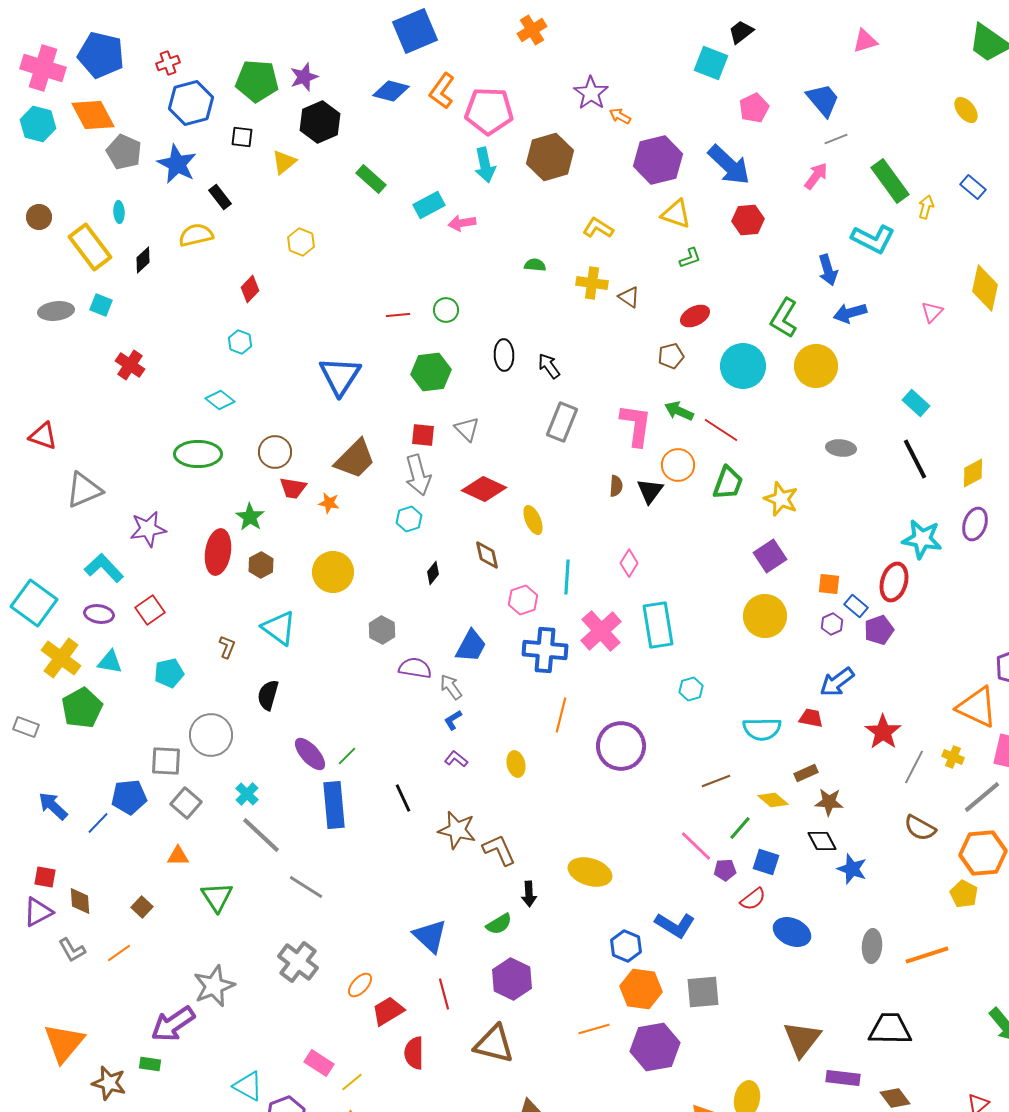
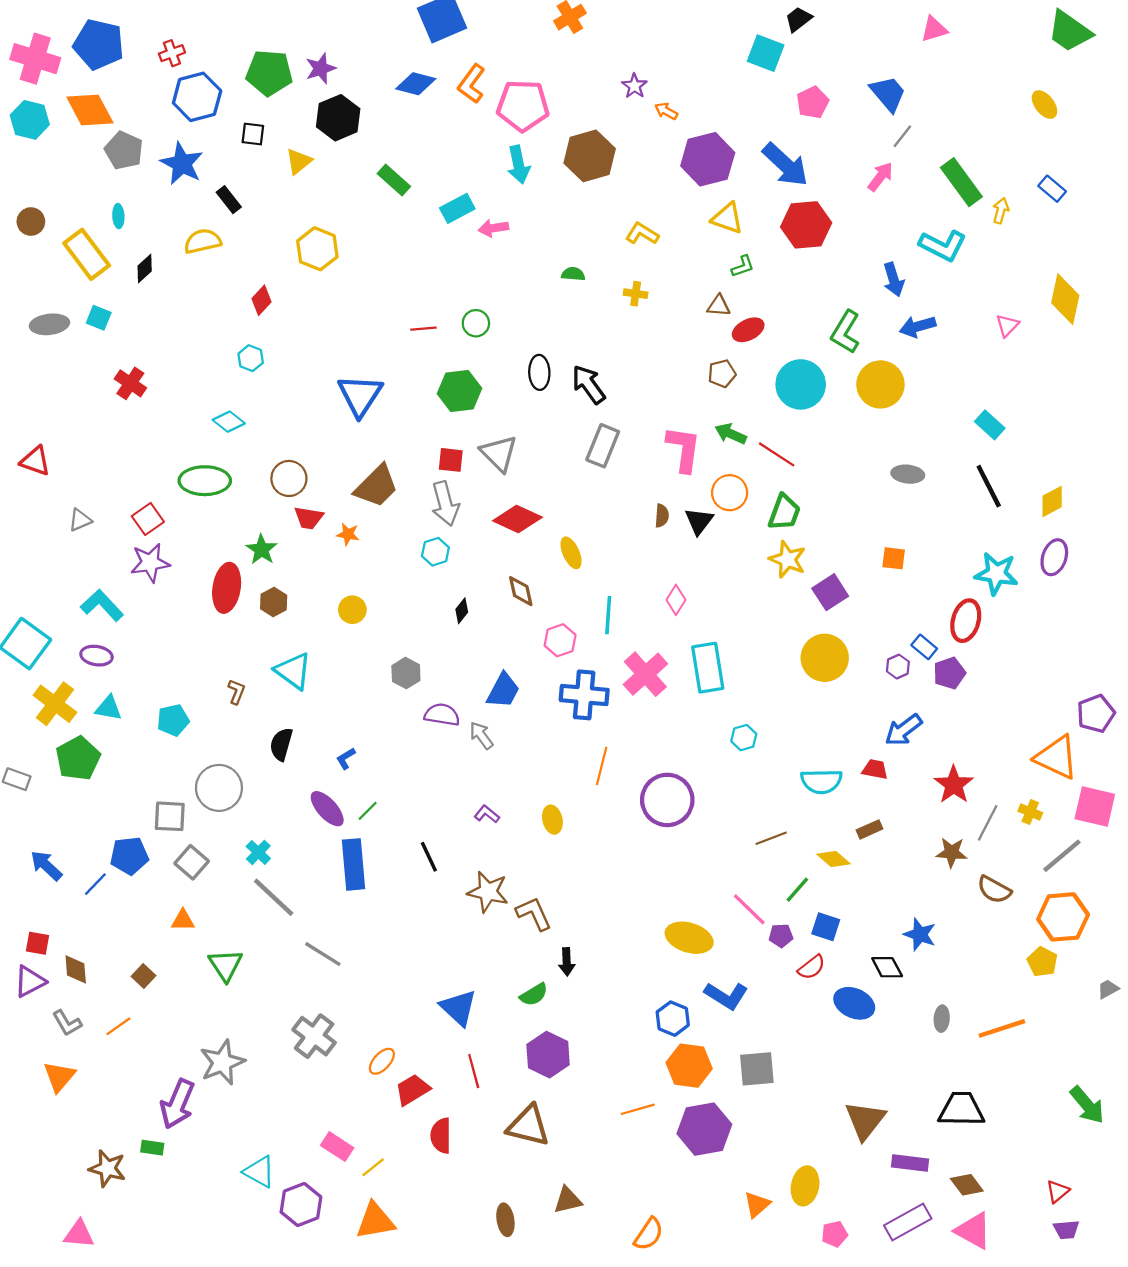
purple star: (591, 93) -> (634, 86), size x0.7
gray line: (836, 139) -> (902, 136), turned -30
red hexagon: (748, 220) -> (806, 225), size x1.4
yellow hexagon: (301, 242) -> (317, 249), size x1.4
yellow cross: (592, 283) -> (636, 294), size x0.7
brown triangle: (629, 297) -> (719, 306), moved, turned -30
black arrow: (549, 366) -> (589, 384), size x1.4
gray triangle: (467, 429) -> (499, 453), size x1.4
gray triangle: (84, 490) -> (80, 520), size x0.6
yellow star: (781, 499) -> (788, 559), moved
yellow circle: (333, 572) -> (352, 610), size x0.6
orange square: (829, 584) -> (894, 558), moved
red square: (150, 610) -> (148, 519), moved
blue L-shape: (453, 720) -> (346, 758), moved
brown star: (829, 802) -> (952, 852), moved
black diamond: (822, 841) -> (887, 967), moved
yellow ellipse: (590, 872) -> (689, 938), moved
gray ellipse: (872, 946) -> (942, 1019), size x0.7
purple arrow: (173, 1024) -> (177, 1104), turned -33
orange triangle: (64, 1043) -> (59, 1077), moved, size x0.7

